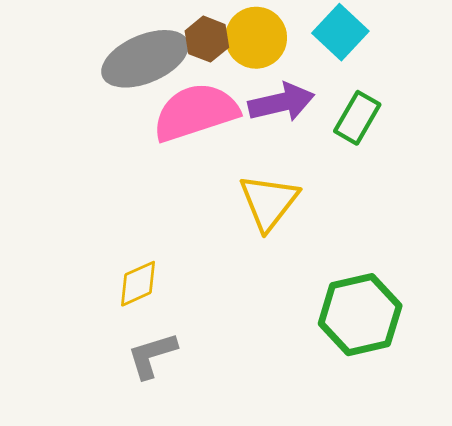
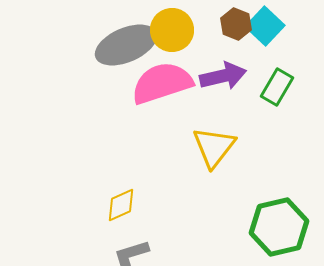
yellow circle: (256, 38) -> (172, 30), moved
brown hexagon: (207, 39) -> (236, 24), moved

